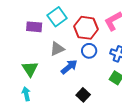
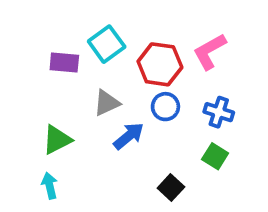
green triangle: (30, 69) -> (57, 140), turned 36
black square: (83, 95) -> (171, 187), moved

